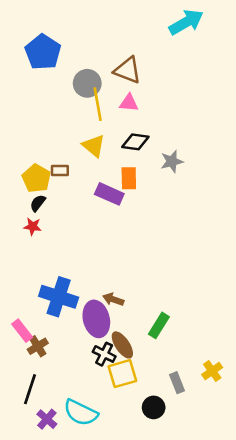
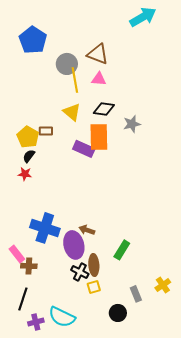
orange rectangle: (129, 178) -> (99, 137), size x1.5
brown ellipse: (122, 345) -> (94, 265), turned 30
brown cross: (38, 346) -> (29, 266), turned 35
yellow square: (122, 374) -> (94, 287), size x0.6
purple cross: (47, 419) -> (36, 322), turned 35

